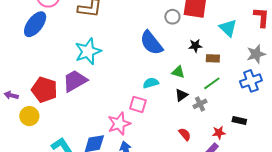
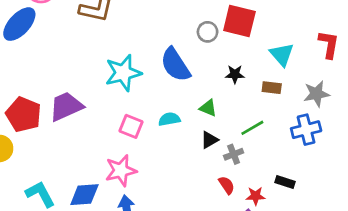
cyan star: (88, 51) -> (123, 73), moved
brown rectangle: (213, 58) -> (272, 88), moved
pink square: (138, 104) -> (131, 126), moved
red semicircle: (185, 134) -> (227, 185), moved

